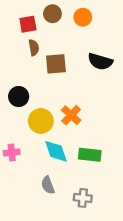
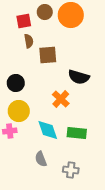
orange circle: (83, 17) -> (71, 15), size x1.6
black semicircle: (100, 62) -> (79, 77), moved
yellow circle: (41, 121) -> (19, 111), moved

